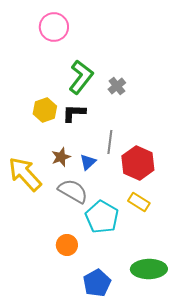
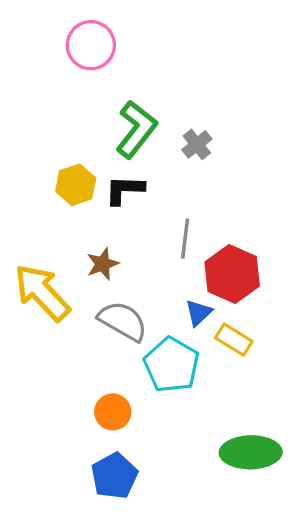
blue triangle: (88, 162) -> (199, 313), moved
blue pentagon: (97, 283) -> (114, 476), moved

